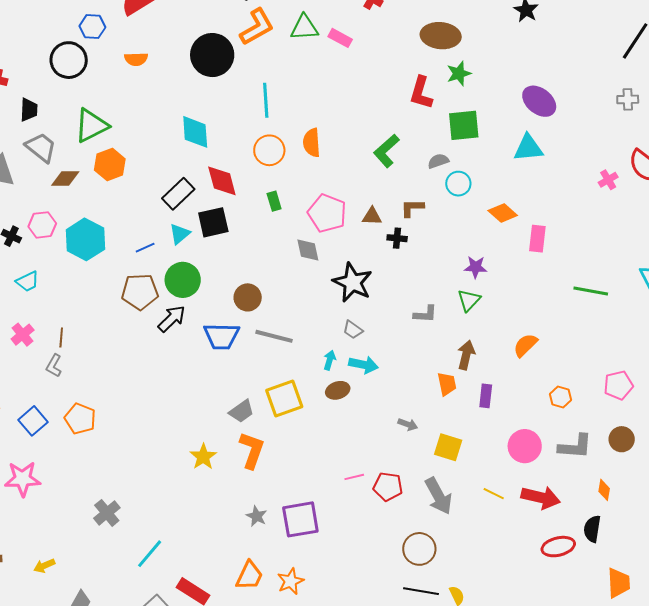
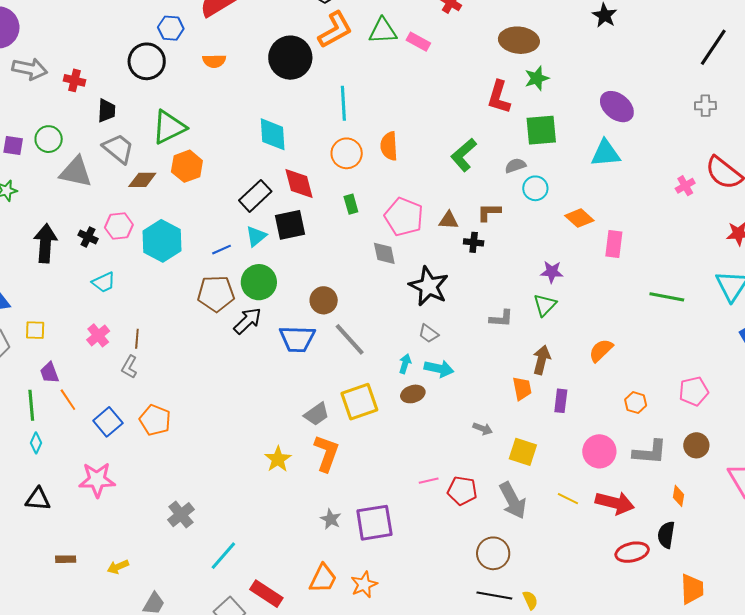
gray line: (274, 336) -> (350, 339), turned 33

